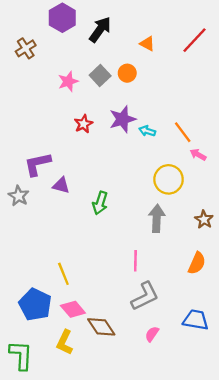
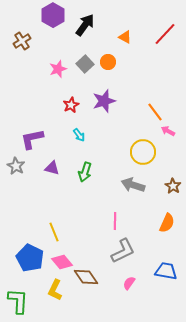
cyan arrow: (147, 131) -> (79, 135), moved, turned -144
purple triangle: (61, 185) -> (52, 168), moved
gray arrow: (157, 218) -> (133, 185), turned -75

